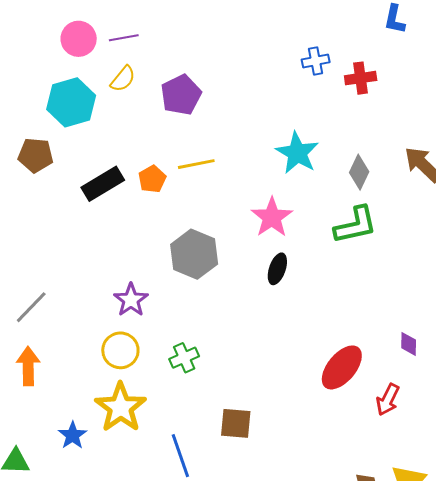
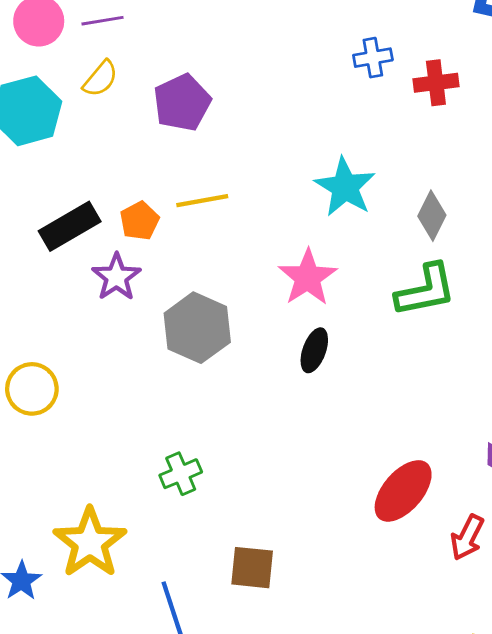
purple star: (131, 300) -> (116, 277), moved
yellow circle: (120, 350) -> (32, 389), moved

